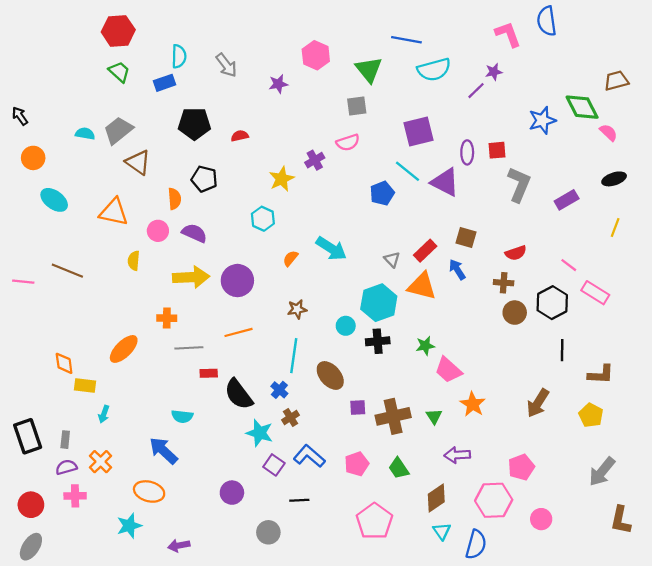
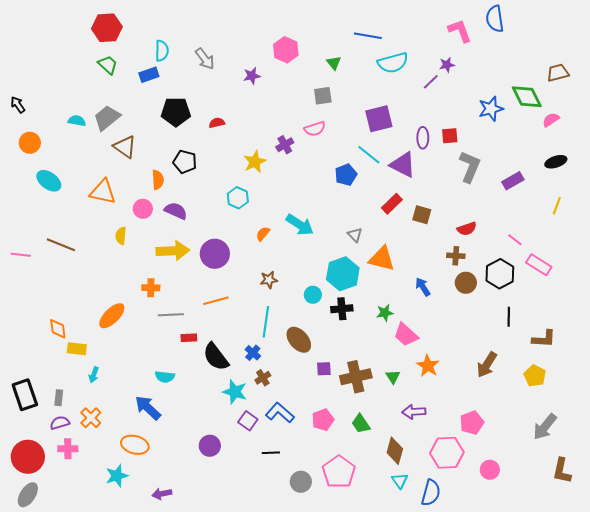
green triangle: (369, 70) -> (334, 63), size x0.6
pink semicircle: (609, 133) -> (551, 120), turned -78
red rectangle: (425, 251) -> (392, 204), moved
blue arrow: (457, 269) -> (423, 287), moved
brown diamond: (436, 498) -> (395, 451), turned -40
red circle: (31, 505) -> (28, 457), size x1.4
gray circle: (268, 532) -> (301, 482), moved

